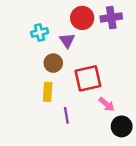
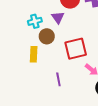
cyan cross: (40, 32) -> (35, 21), moved
yellow rectangle: (48, 92) -> (34, 54), moved

